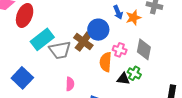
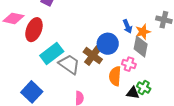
gray diamond: (144, 49) -> (141, 47), moved
gray trapezoid: (60, 50) -> (69, 64), turned -135

